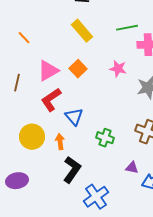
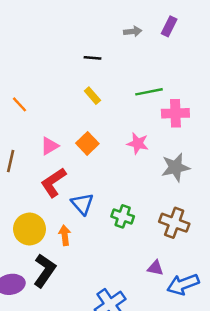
yellow rectangle: (82, 31) -> (92, 96), size x0.6
pink triangle: (48, 71) -> (50, 146), size x0.7
green cross: (105, 138) -> (123, 216), moved
black L-shape: (72, 170) -> (45, 271), moved

